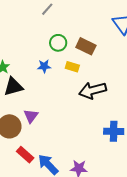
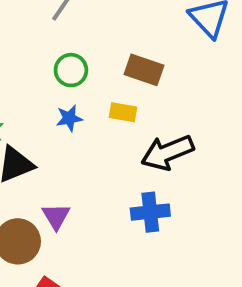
green circle: (58, 43) -> (71, 70), moved
blue cross: (114, 131) -> (150, 212), moved

